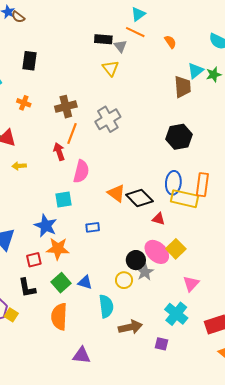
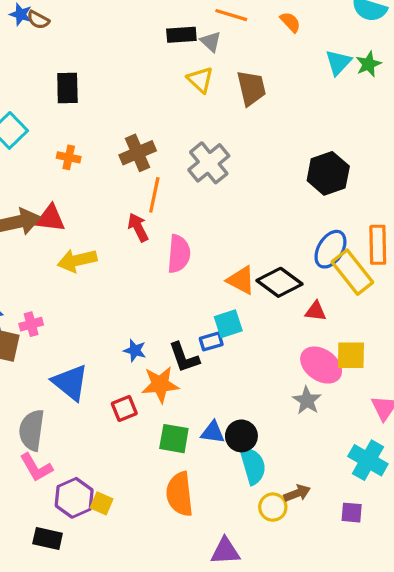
brown trapezoid: (183, 87) -> (251, 88), moved
yellow arrow: (19, 166) -> (77, 260), size x1.6
blue ellipse: (173, 183) -> (330, 249), turned 35
yellow rectangle: (184, 199) -> (352, 272), turned 48
cyan square: (63, 200) -> (228, 324), moved
blue star: (46, 226) -> (135, 350), size x0.6
yellow square: (176, 249) -> (351, 355), turned -36
black circle: (136, 260) -> (241, 436), moved
yellow circle: (124, 280) -> (273, 507), moved
green square: (61, 283) -> (174, 439), turned -30
black L-shape: (27, 288) -> (184, 357), moved
brown arrow: (130, 327) -> (297, 493), size x0.7

